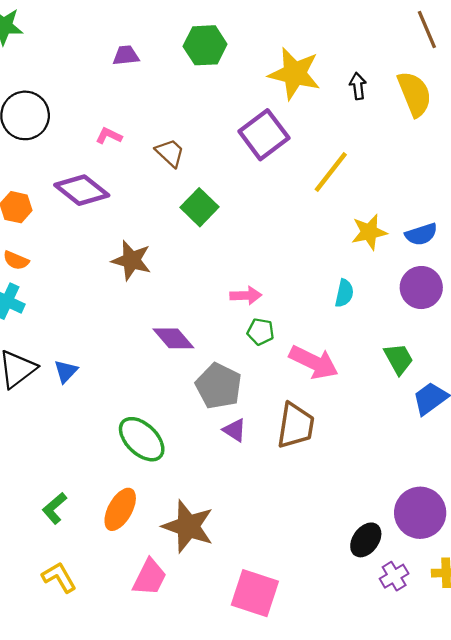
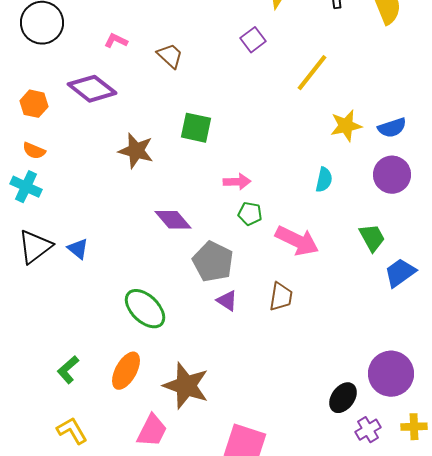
purple square: (264, 135) -> (253, 40), size x0.6
green square: (199, 207) -> (196, 128), moved, turned -32
blue triangle: (66, 371) -> (78, 249), turned -35
brown trapezoid: (296, 426) -> (281, 297), size x0.7

